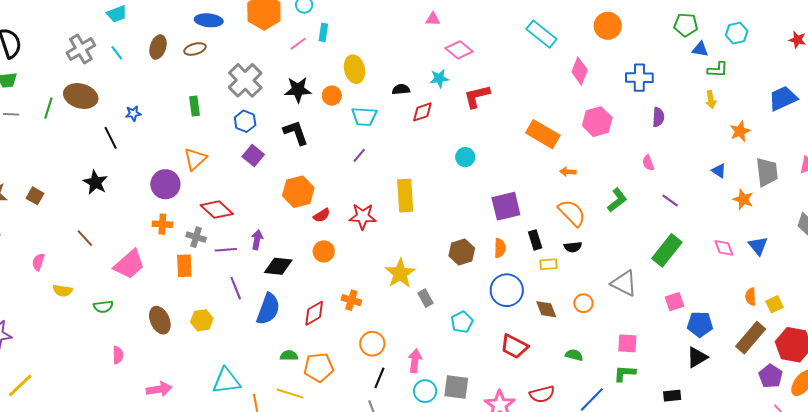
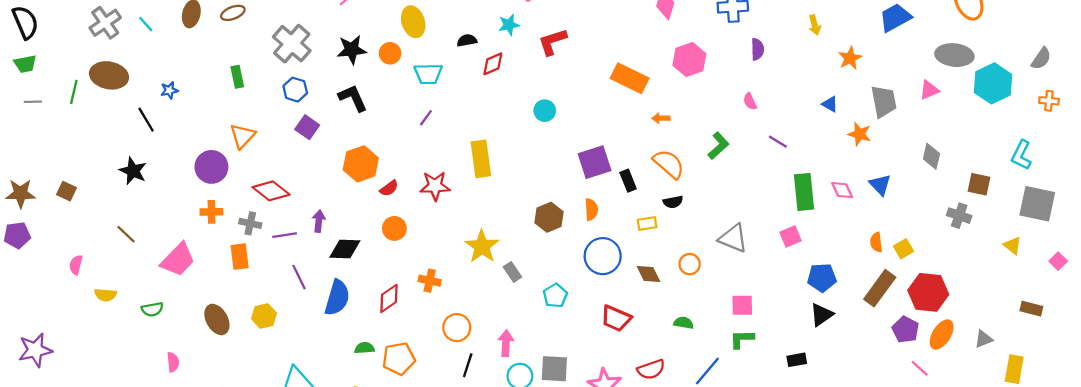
black rectangle: (535, 240) -> (628, 181), moved
green rectangle: (667, 250) -> (804, 192), moved, turned -40
pink square: (675, 302) -> (791, 236), moved

